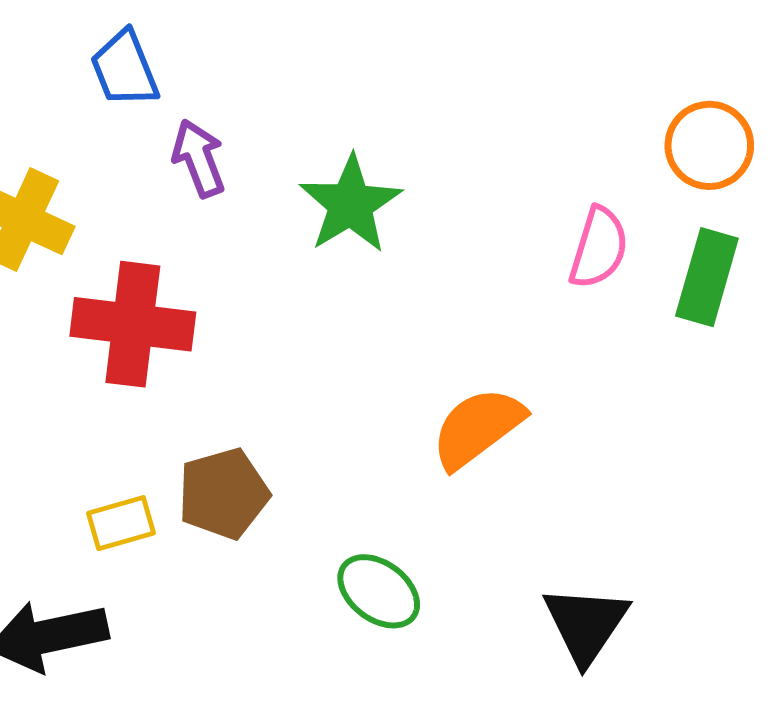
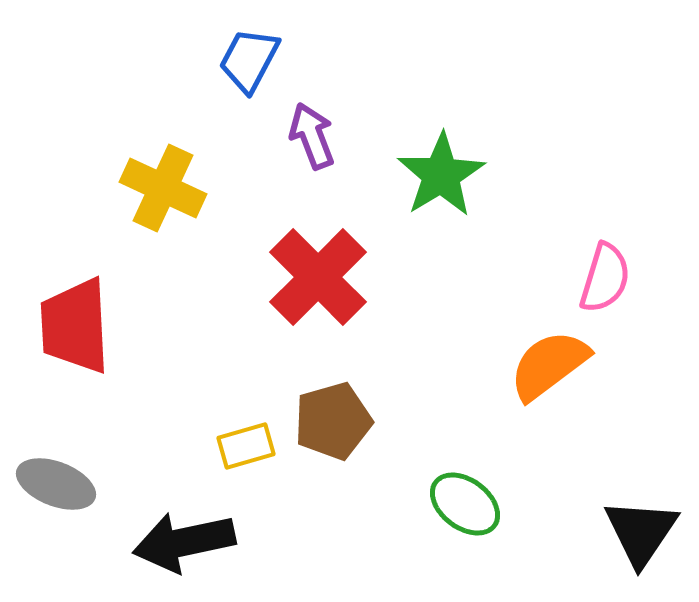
blue trapezoid: (125, 69) -> (249, 60), turned 50
pink semicircle: (599, 248) -> (605, 278), moved
red cross: (133, 324) -> (318, 277), moved, turned 38

